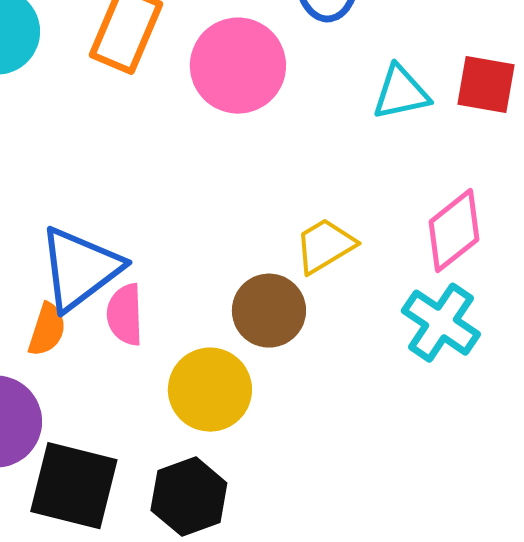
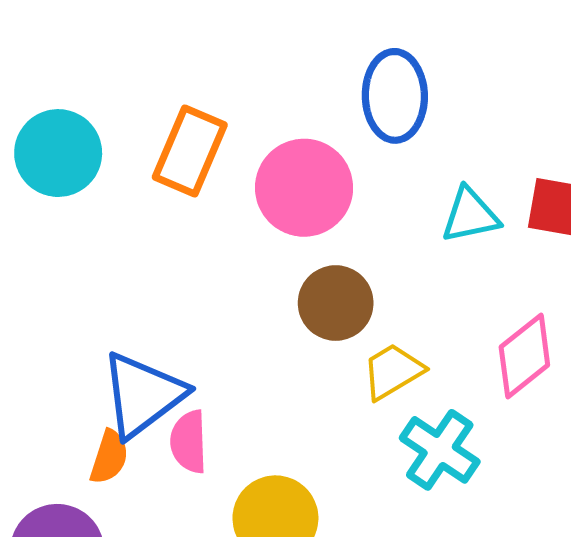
brown circle: (269, 311) -> (336, 303), moved
cyan cross: (441, 323) -> (440, 450), moved

